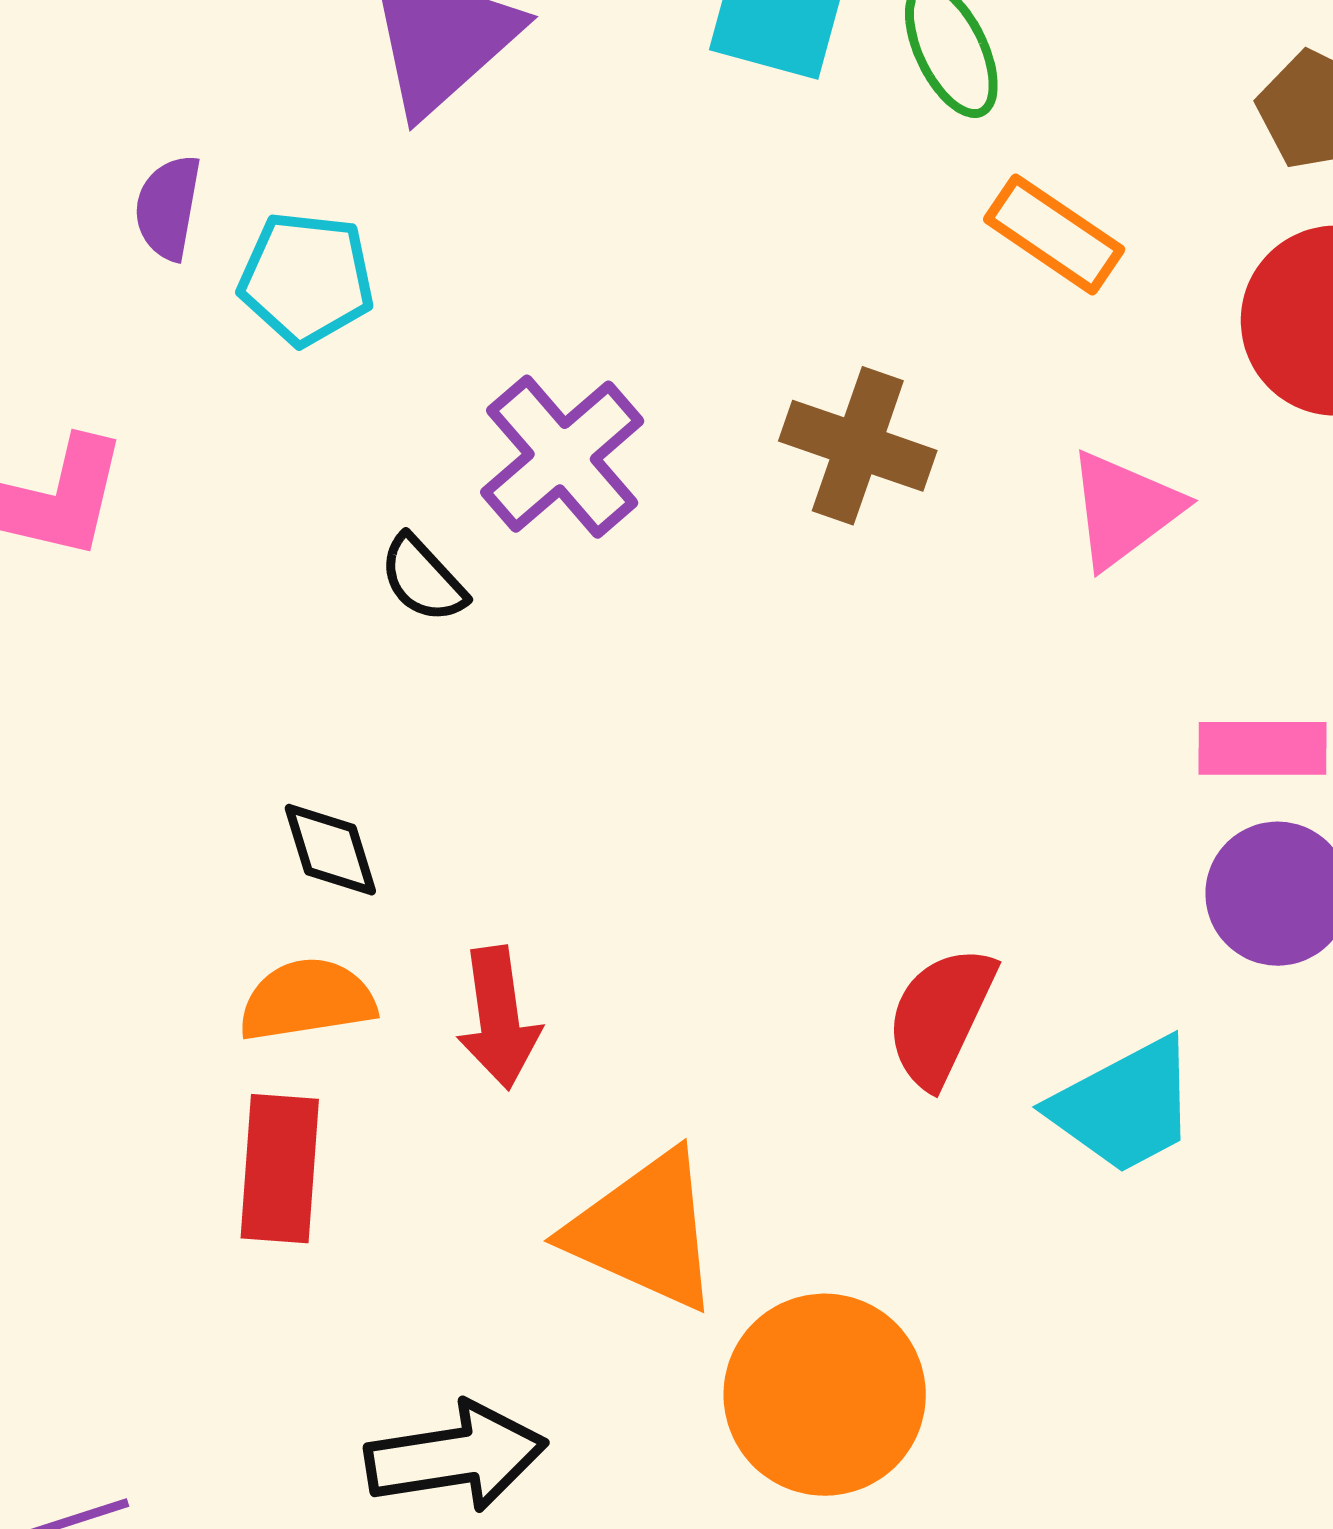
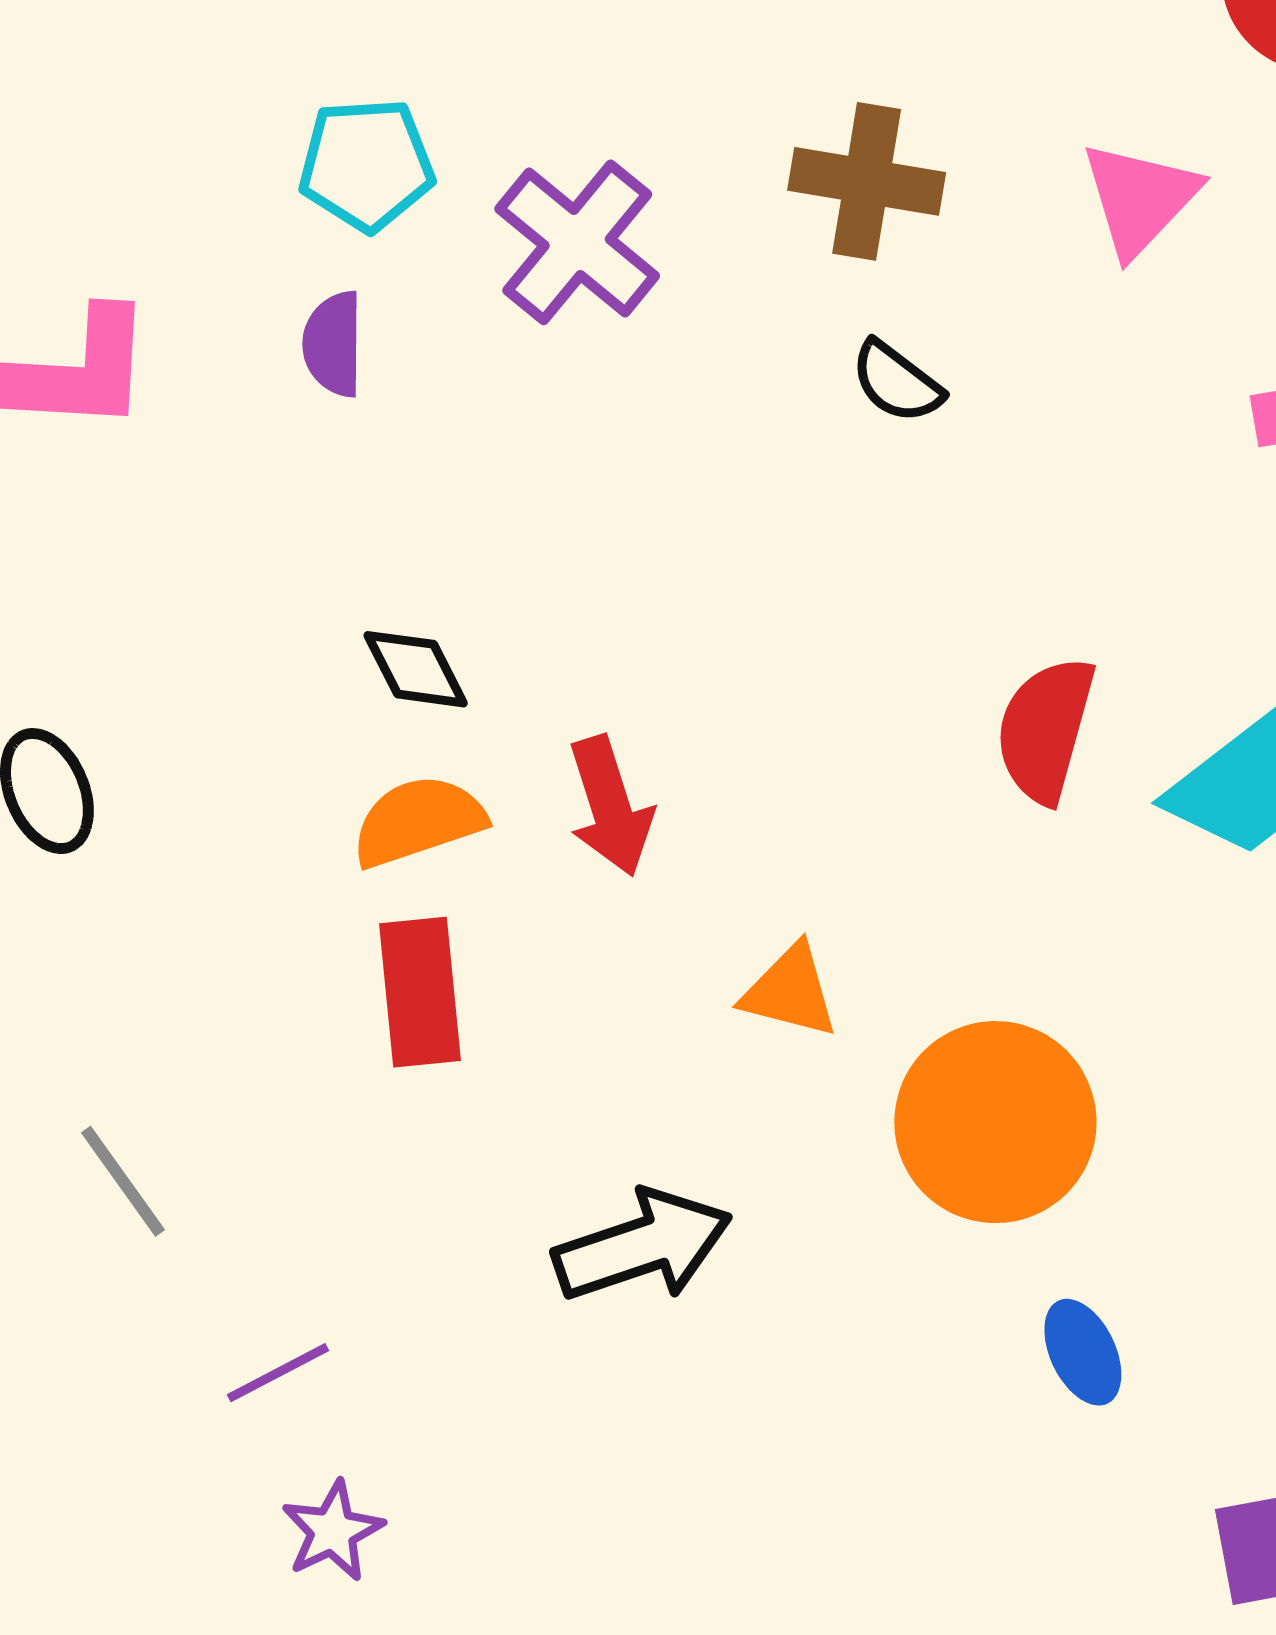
purple semicircle: (168, 207) -> (333, 344), moved
cyan pentagon: (306, 278) -> (366, 165), moved
black semicircle: (423, 579) -> (897, 382), moved
orange triangle: (645, 1231) -> (790, 991), size x0.6

